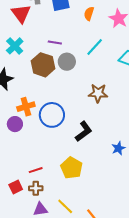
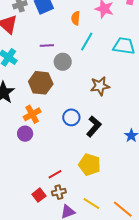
orange semicircle: (89, 14) -> (76, 18), moved
brown hexagon: (43, 65) -> (41, 83), moved
blue circle: (52, 115) -> (71, 117), moved, size x0.7

